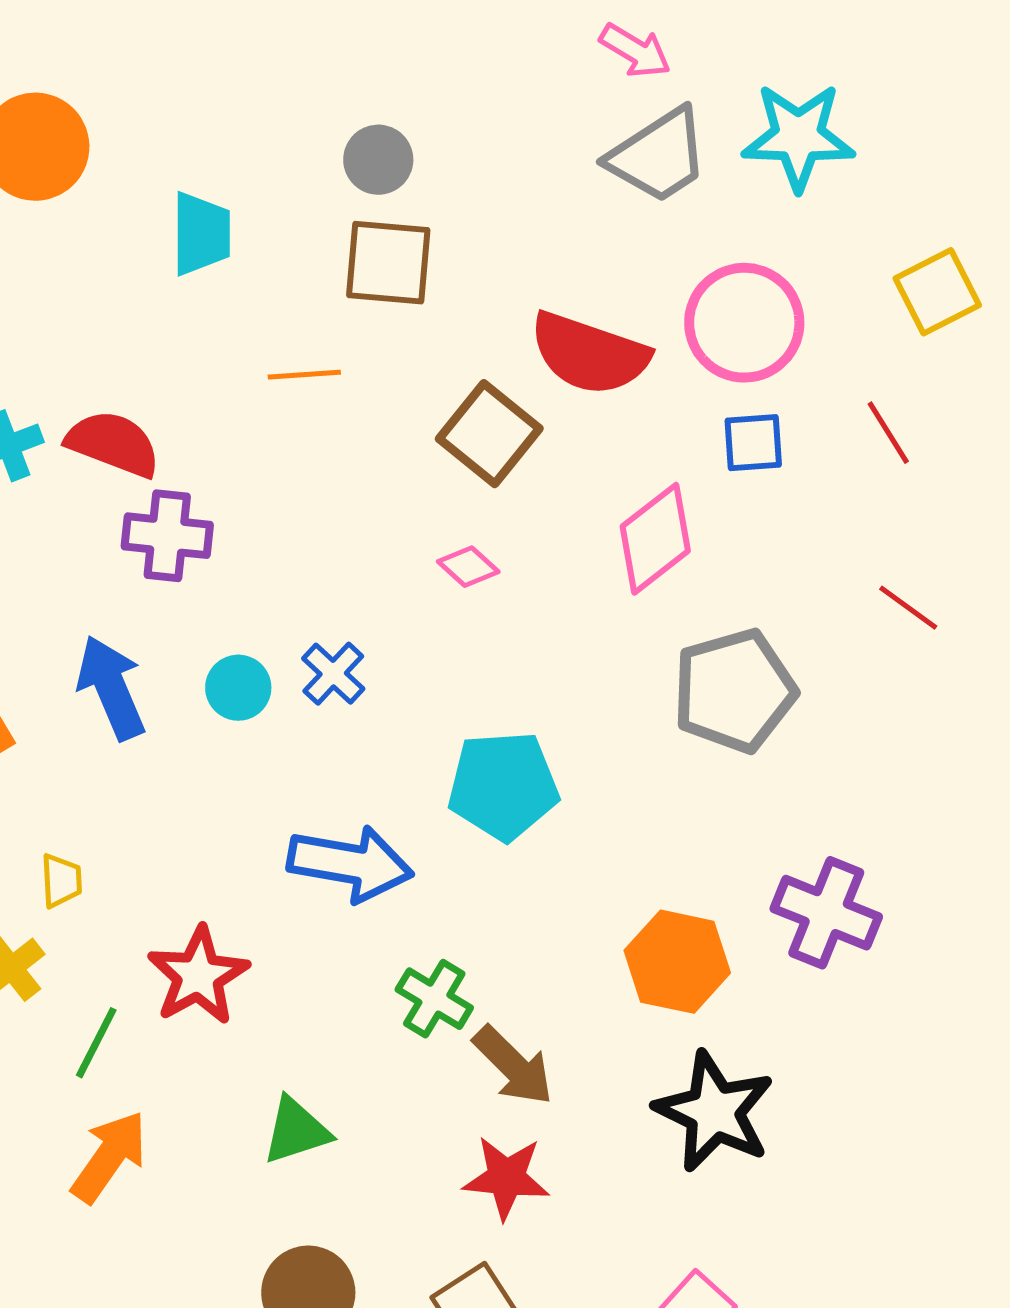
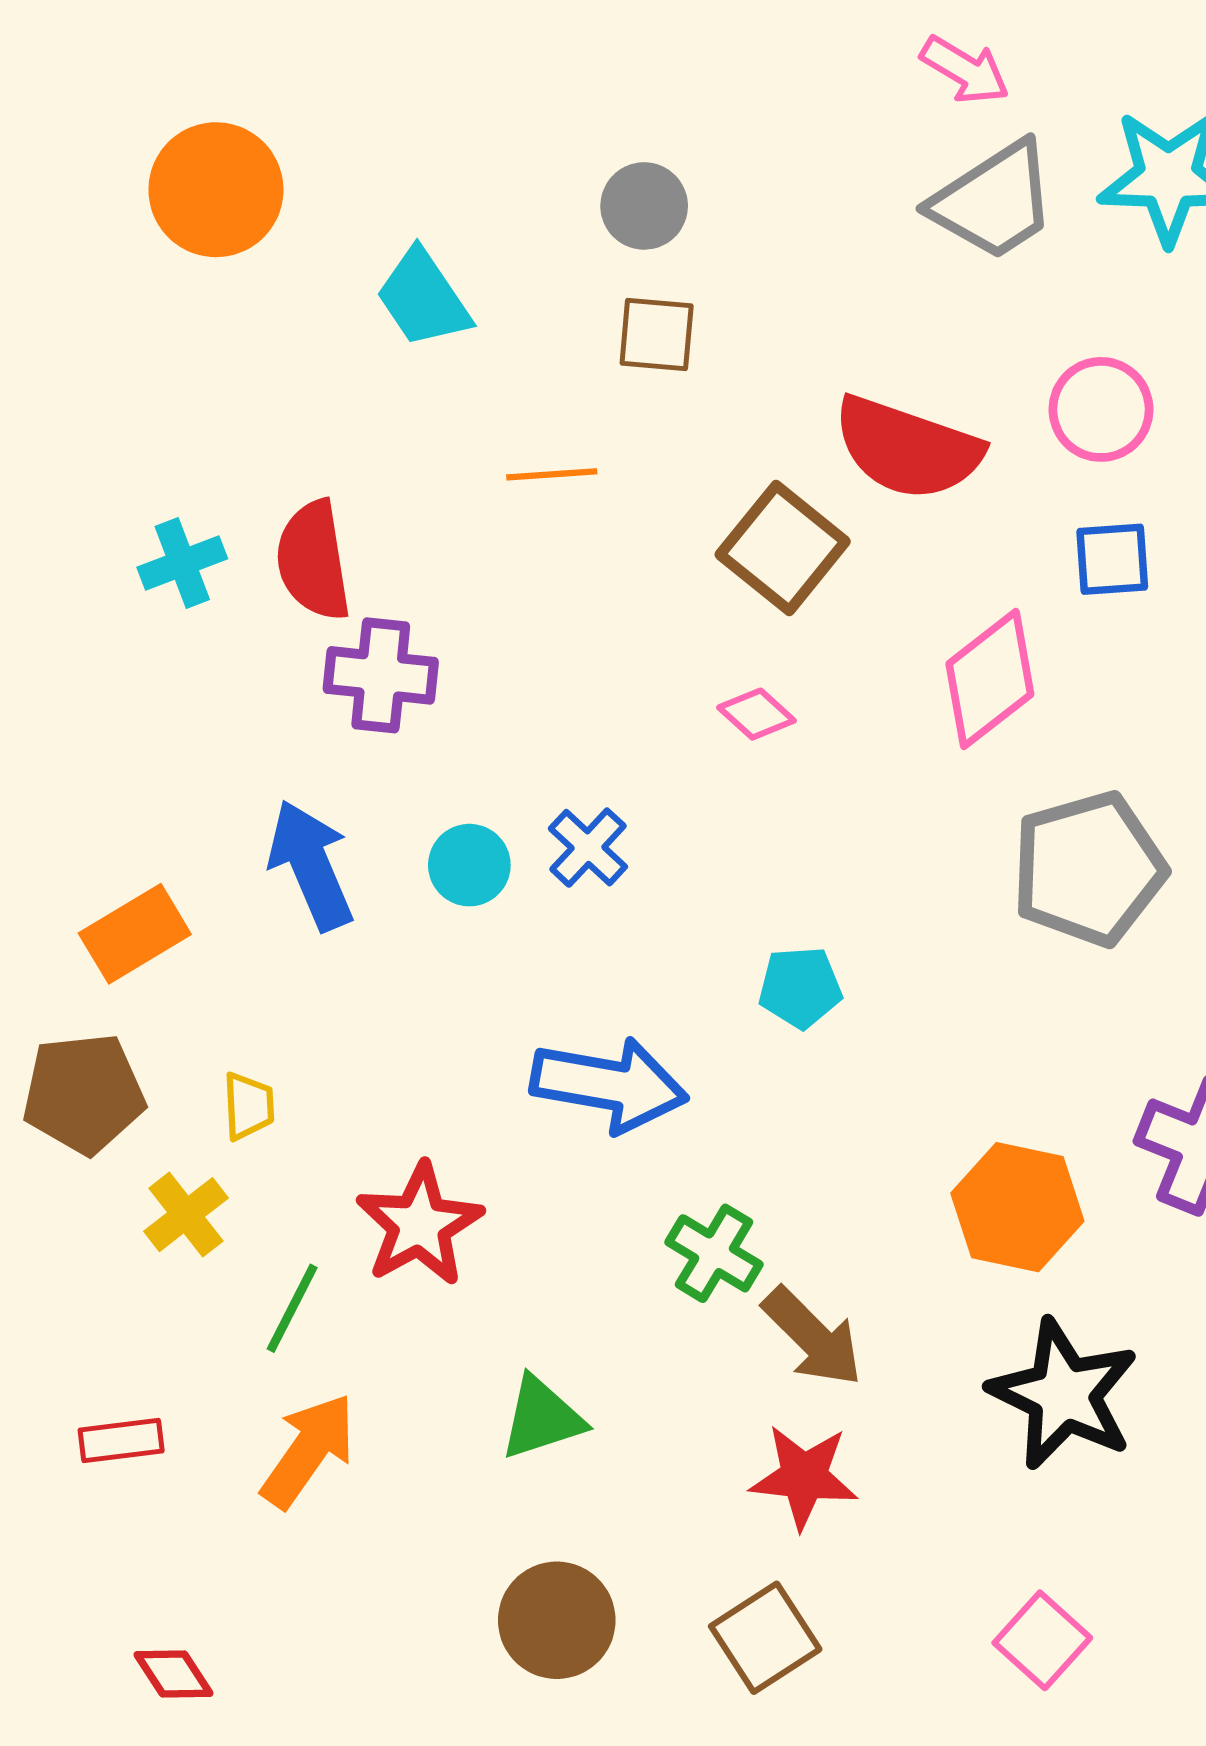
cyan trapezoid: (201, 234) -> (423, 298), turned 146
brown square: (388, 263) -> (657, 335), size x0.7
pink circle: (744, 323) -> (1101, 409), size x0.7
red semicircle: (113, 444) -> (313, 560), turned -120
cyan pentagon: (503, 786) -> (800, 987), size x0.6

